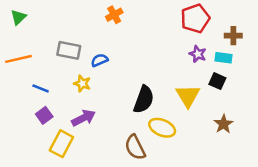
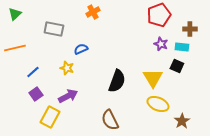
gray rectangle: (69, 50) -> (54, 29), moved
blue line: (41, 88) -> (33, 72), turned -64
brown star: (223, 124) -> (182, 121), moved
yellow ellipse: (162, 128) -> (158, 104), moved

